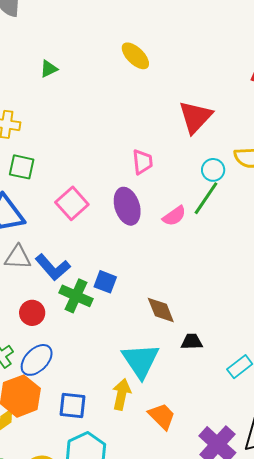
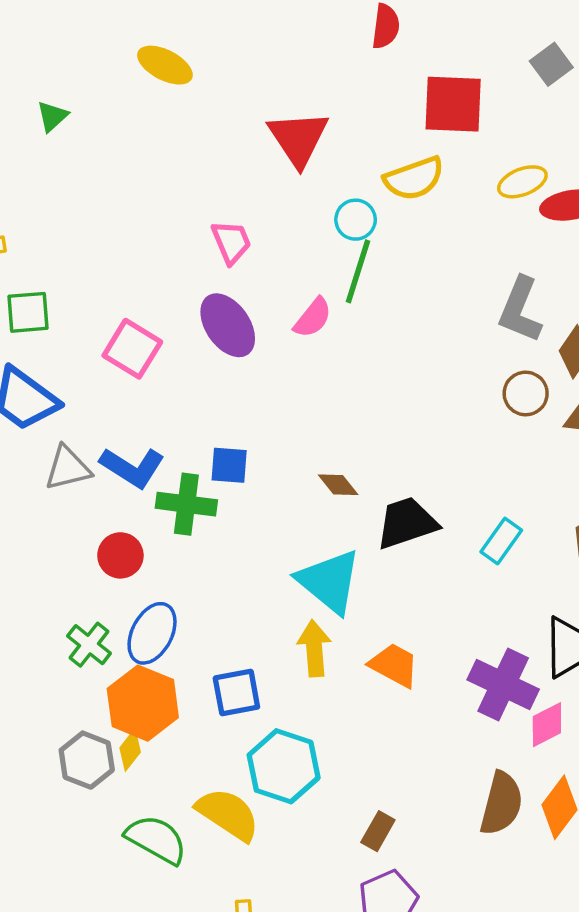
green triangle: (49, 69) -> (52, 116), moved
brown diamond: (161, 310) -> (338, 485), size x0.7
black trapezoid: (192, 342) -> (407, 523), size x1.6

